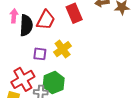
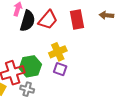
purple square: (40, 54) -> (60, 69), moved
green hexagon: (54, 83) -> (30, 66), moved

